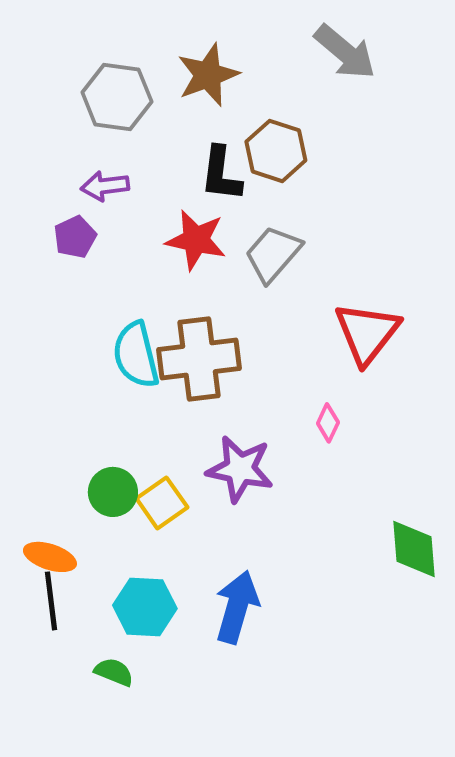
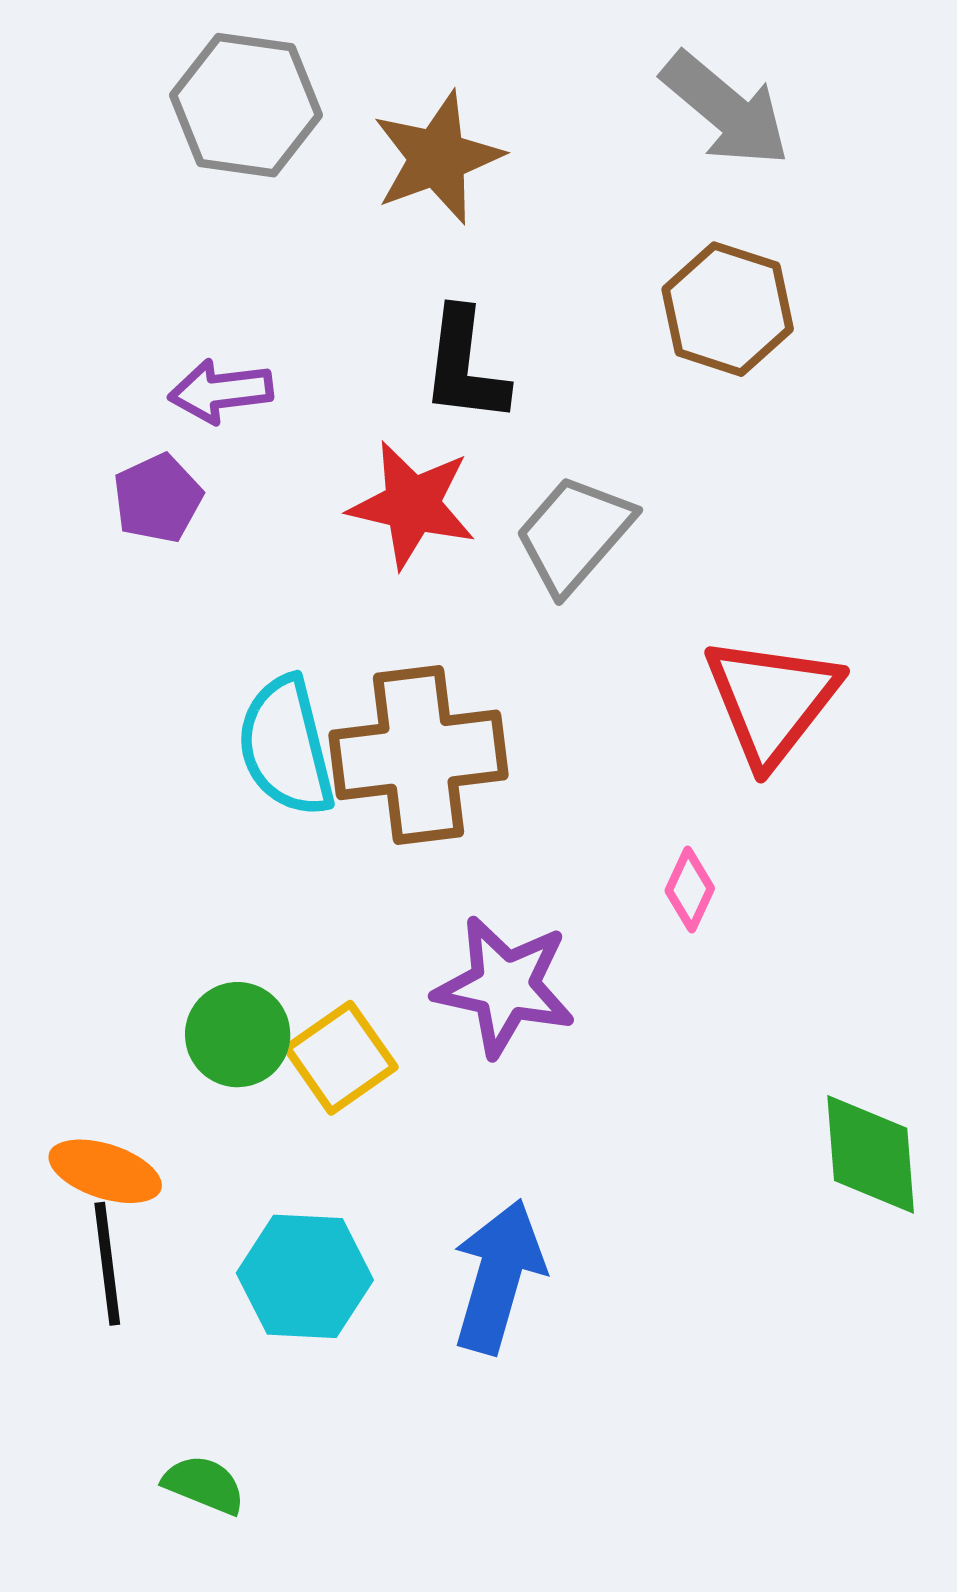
gray hexagon: (117, 97) -> (246, 105), moved
brown hexagon: (276, 151) -> (728, 309), moved
green semicircle: (114, 672) -> (204, 1485), moved

